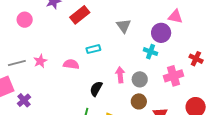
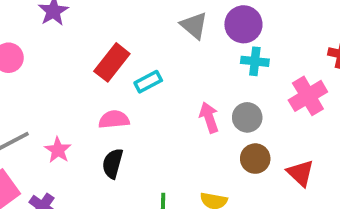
red rectangle: (80, 15) -> (112, 62), moved
purple circle: (161, 33) -> (243, 24), moved
pink star: (40, 61) -> (58, 150), moved
black semicircle: (96, 89) -> (113, 163), moved

